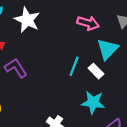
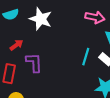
purple L-shape: (16, 68) -> (34, 63), turned 35

